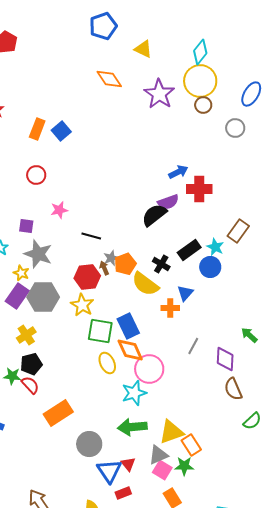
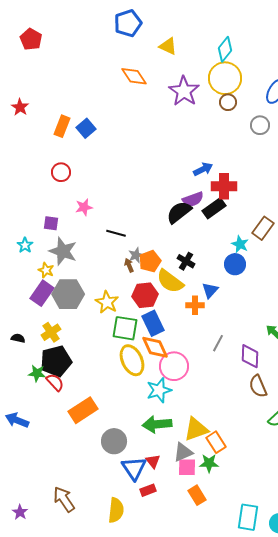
black rectangle: (189, 250) -> (214, 208), moved
red hexagon: (87, 277) -> (145, 295), moved
yellow ellipse: (107, 363) -> (132, 360), size x1.4
black pentagon: (31, 364) -> (56, 361), size x1.4
pink square: (162, 470) -> (187, 467), turned -30

